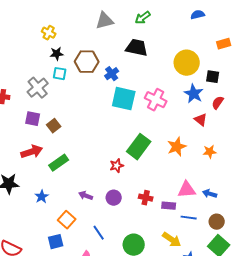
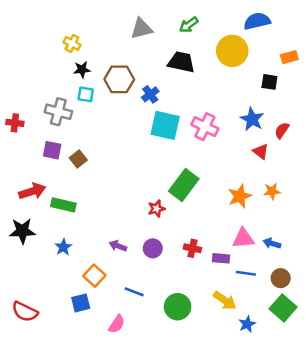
blue semicircle: (198, 15) -> (257, 21), size x1.5
yellow circle: (187, 63) -> (232, 51), moved
black square: (213, 77) -> (269, 82), moved
gray cross: (38, 88) -> (58, 112), turned -35
orange star: (177, 147) -> (240, 196), moved
red arrow: (32, 152) -> (32, 191), moved
green rectangle: (59, 163) -> (63, 205), moved, turned 48
blue line: (99, 233) -> (134, 292), turned -35

